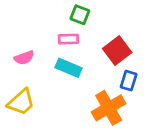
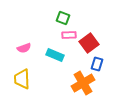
pink rectangle: (68, 39) -> (69, 35), moved
yellow trapezoid: (21, 102) -> (22, 79), turned 130

